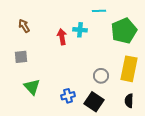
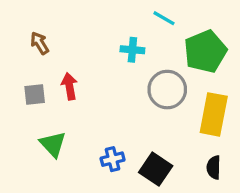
cyan line: (99, 11) -> (164, 18), turned 32
red arrow: (62, 37) -> (69, 86), moved
gray circle: (101, 76) -> (167, 90), moved, size x1.5

